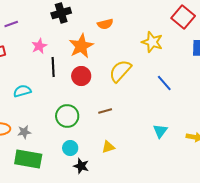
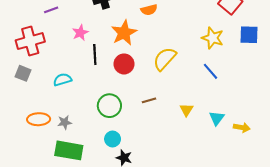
yellow star: (152, 42) -> (213, 38), moved
cyan triangle: (160, 131) -> (217, 118), moved
yellow triangle: (108, 147) -> (187, 110), moved, turned -40

